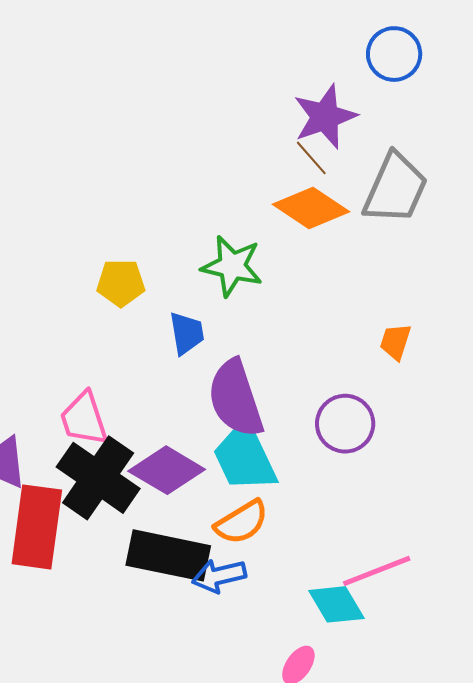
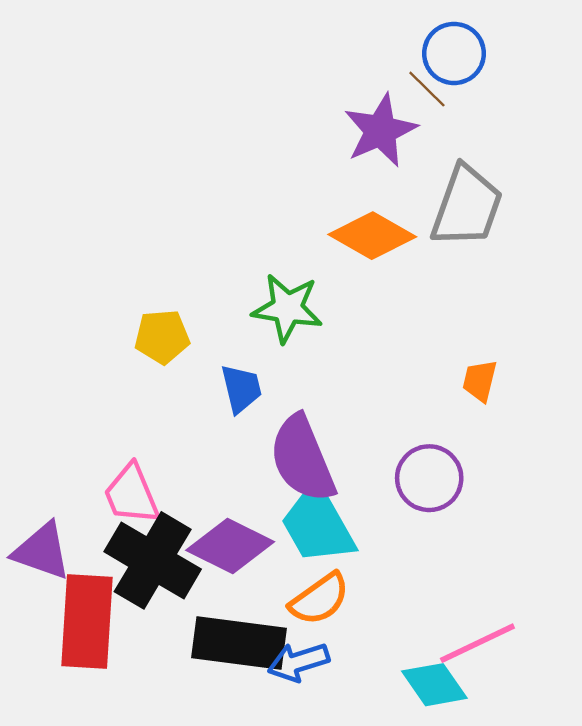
brown line: (311, 158) -> (427, 89), moved

